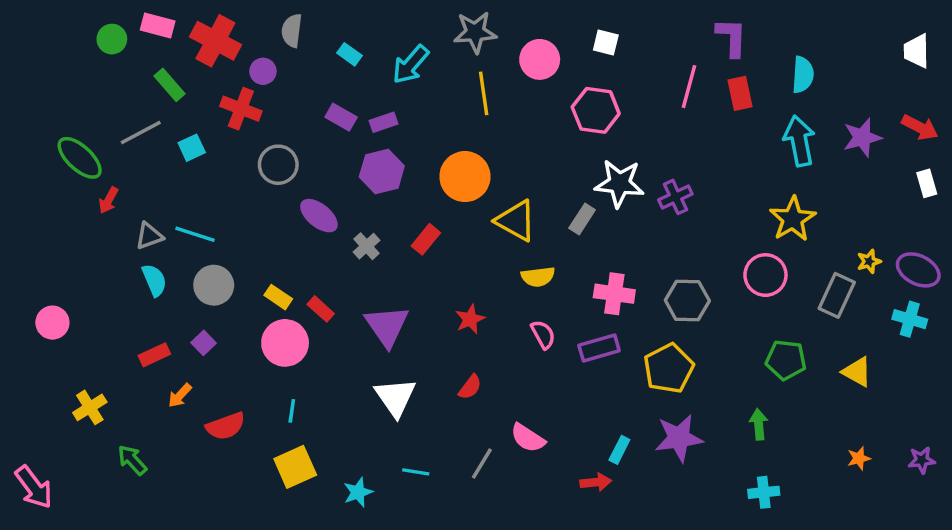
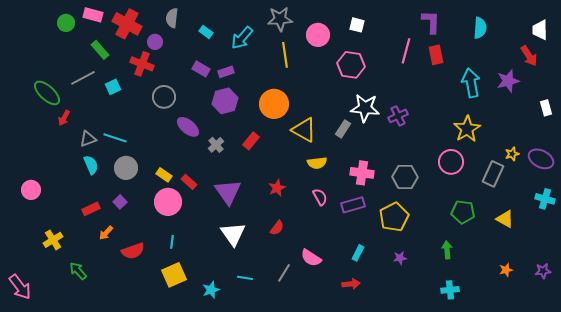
cyan semicircle: (803, 75) -> (480, 28), moved
red arrow: (920, 127) -> (529, 56), moved, turned 30
cyan cross: (910, 319) -> (545, 199), moved
purple star: (679, 438) -> (400, 258), size x0.5
cyan rectangle: (619, 450) -> (358, 253), moved

